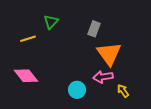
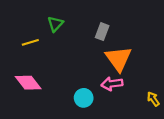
yellow arrow: (123, 91) -> (153, 99), moved

